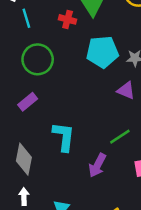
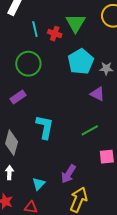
cyan line: (26, 18) -> (35, 29), moved
cyan pentagon: (102, 52) -> (81, 62), turned -30
purple arrow: (97, 165) -> (68, 174), moved

